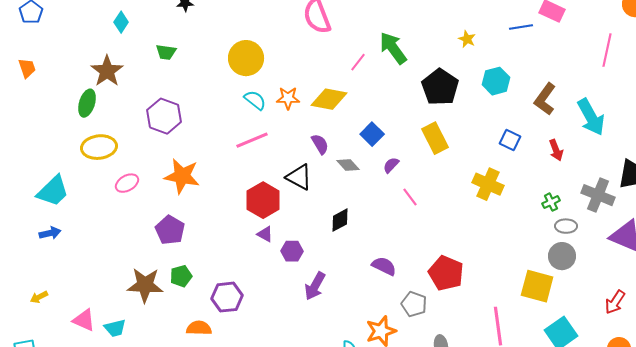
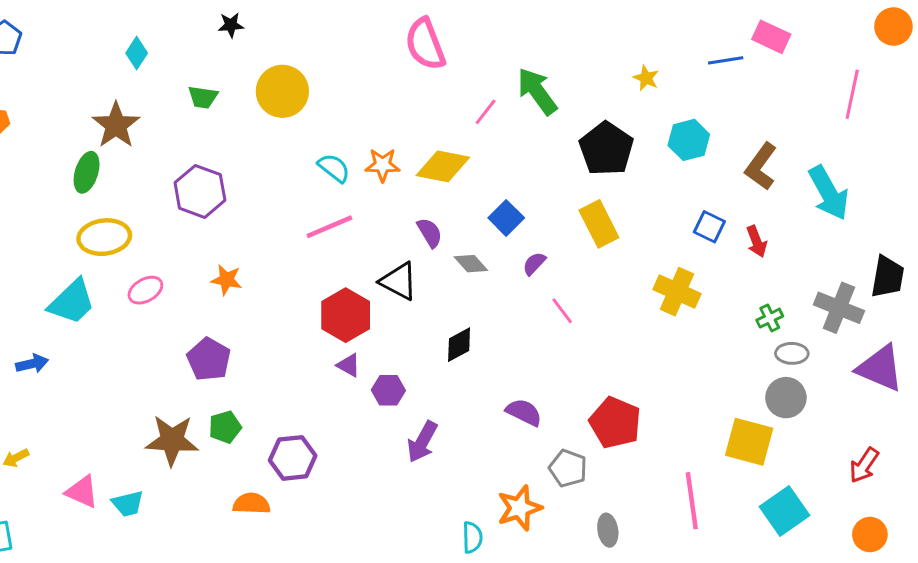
yellow circle: (246, 58) -> (282, 91), moved
red arrow: (556, 150) -> (757, 241), moved
orange star: (182, 176) -> (226, 280), size x0.6
cyan trapezoid: (53, 191) -> (72, 302), moved

